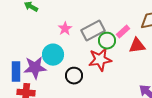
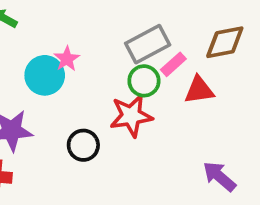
gray rectangle: (93, 31) -> (148, 44), moved
cyan circle: (53, 55) -> (45, 75), moved

